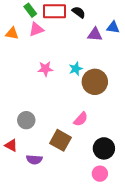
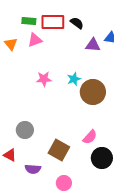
green rectangle: (30, 10) -> (29, 21), turned -48
orange triangle: (12, 33) -> (11, 44), turned 40
pink semicircle: (81, 119) -> (90, 137), moved
pink circle: (100, 174) -> (64, 183), moved

